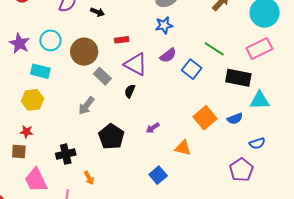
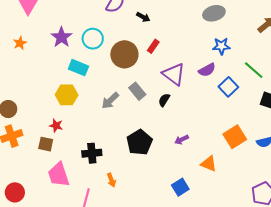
blue star: (164, 25) -> (221, 46), moved
red rectangle: (122, 40) -> (153, 46), moved, turned -56
gray rectangle: (102, 76) -> (137, 91), moved
gray arrow: (86, 106) -> (110, 101), moved

